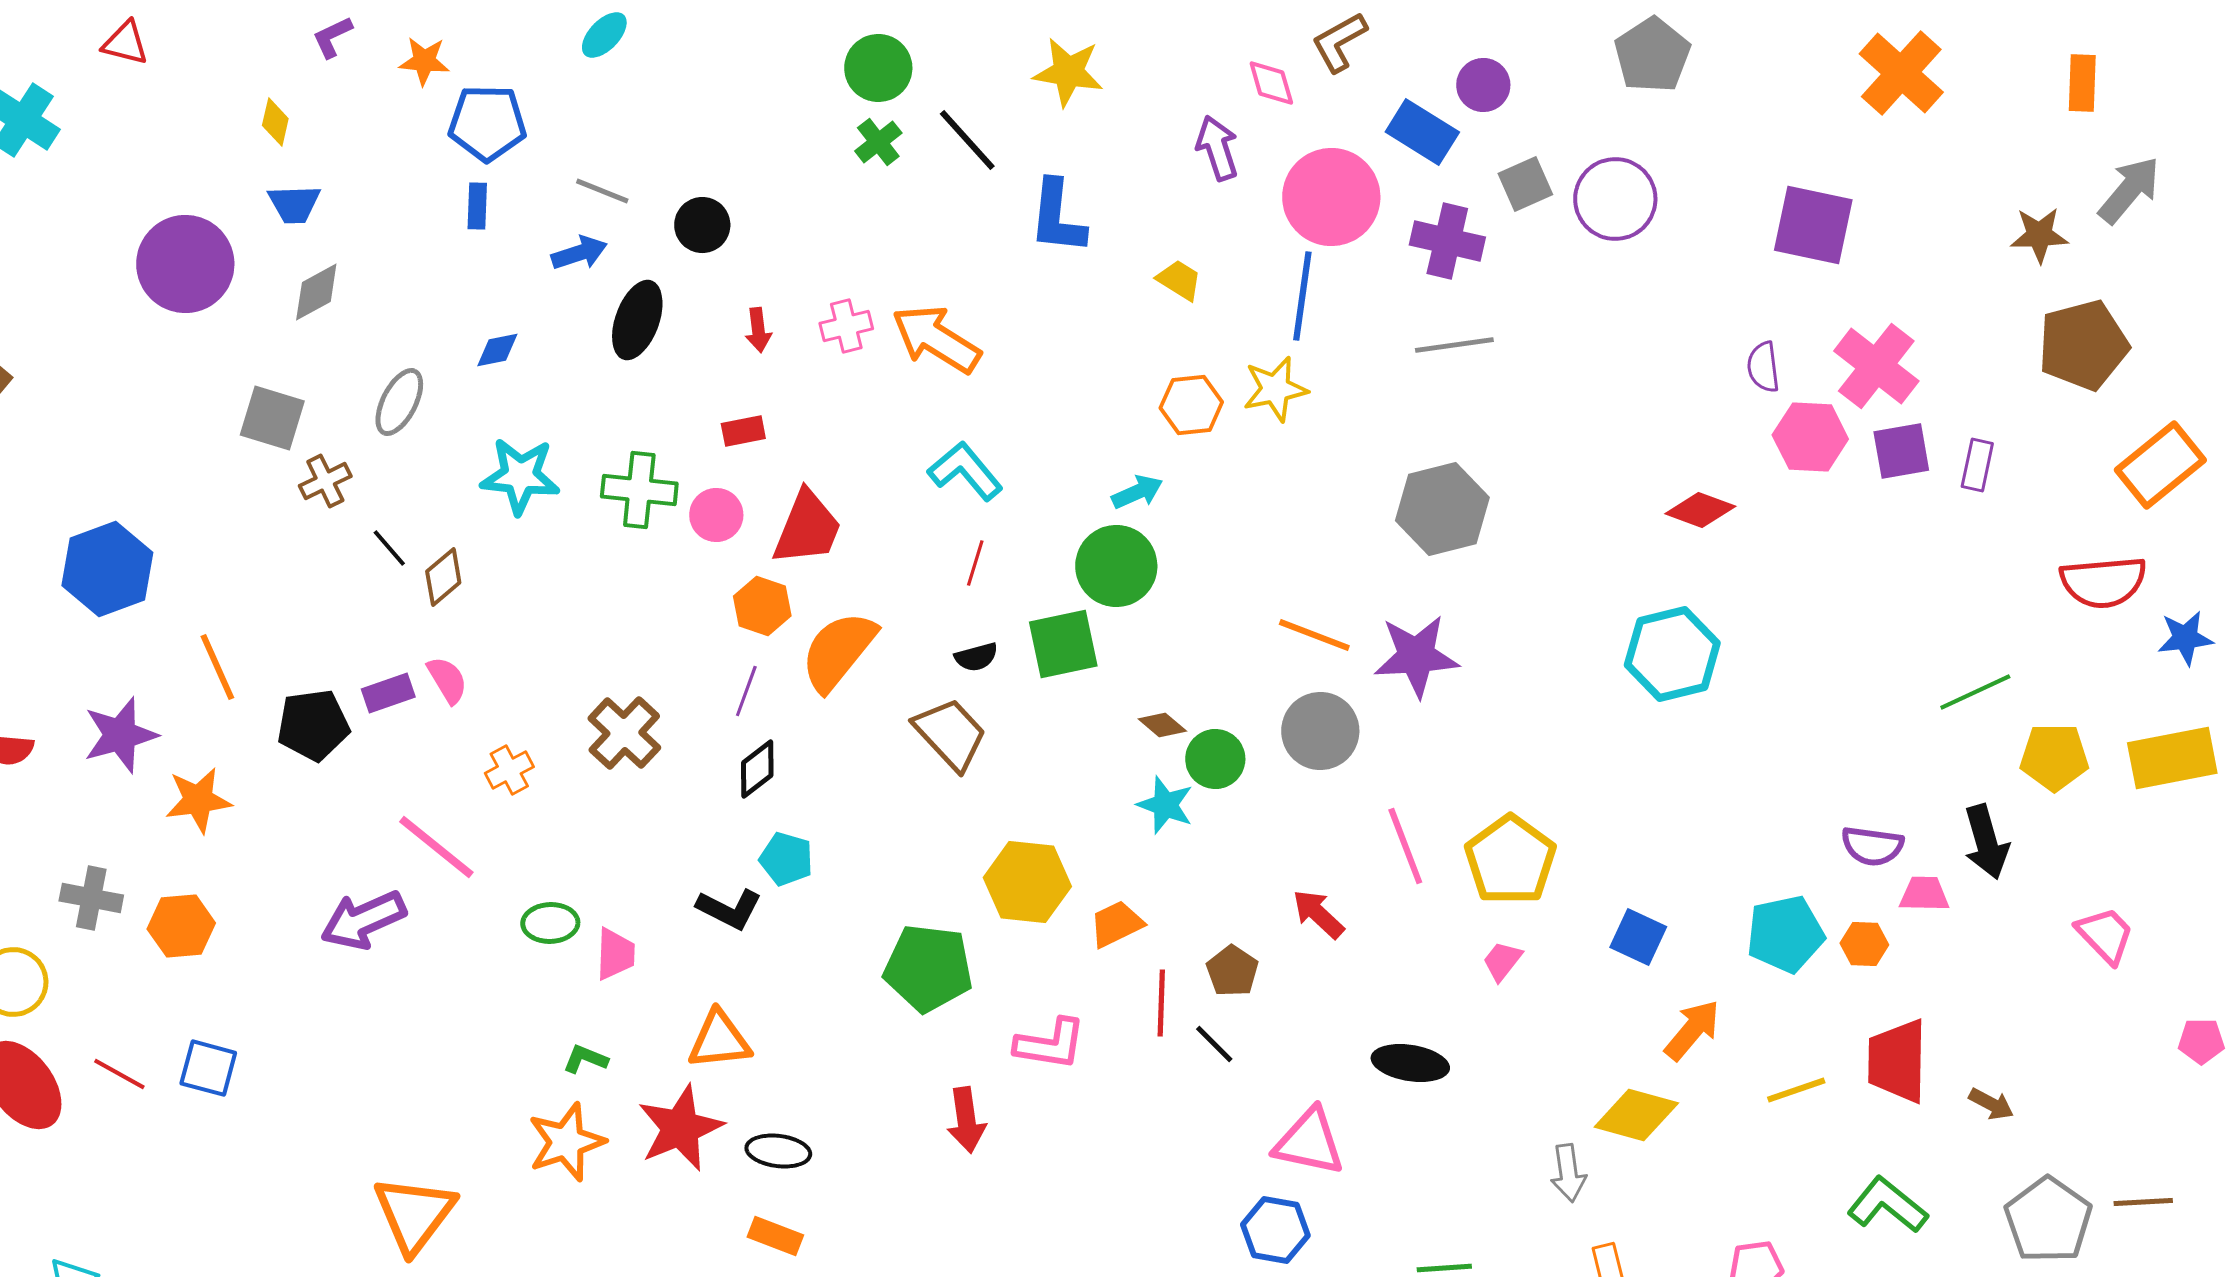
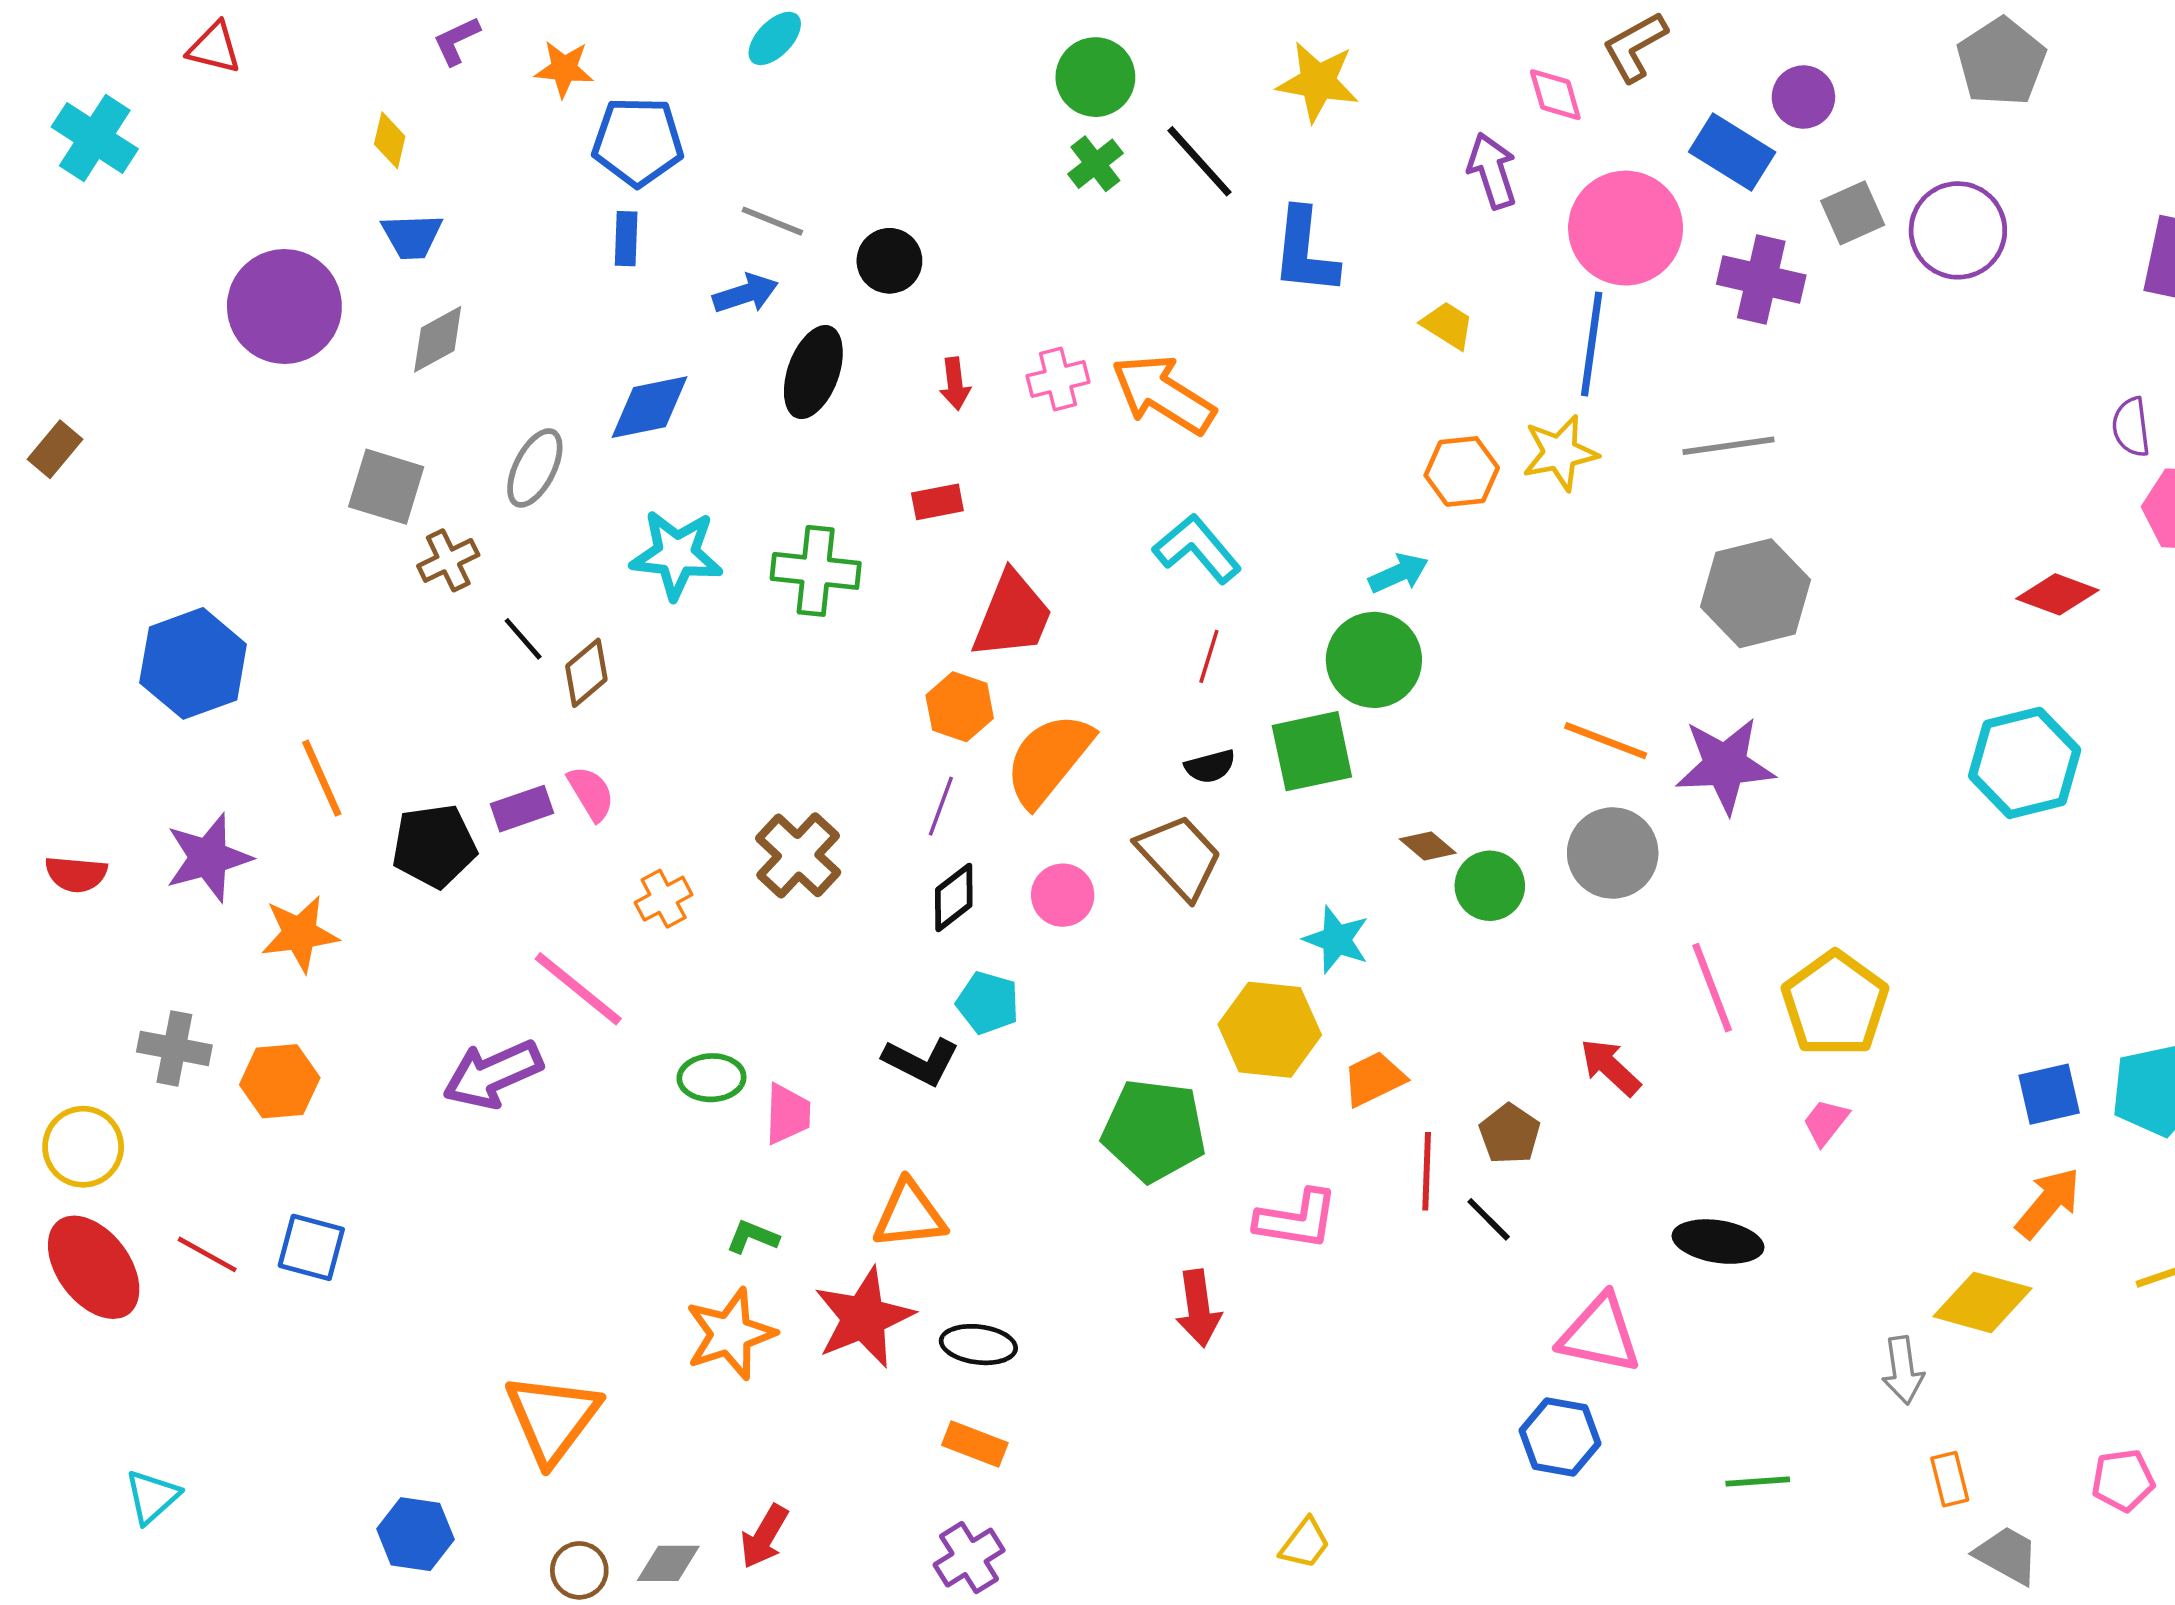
gray line: (1454, 345) -> (1729, 446), moved
blue diamond: (497, 350) -> (650, 407), size x1.6
pink circle: (716, 515) -> (1063, 895), moved
cyan star: (1165, 805) -> (1336, 940), moved
blue square: (1638, 937) -> (2049, 1094), moved, turned -38

